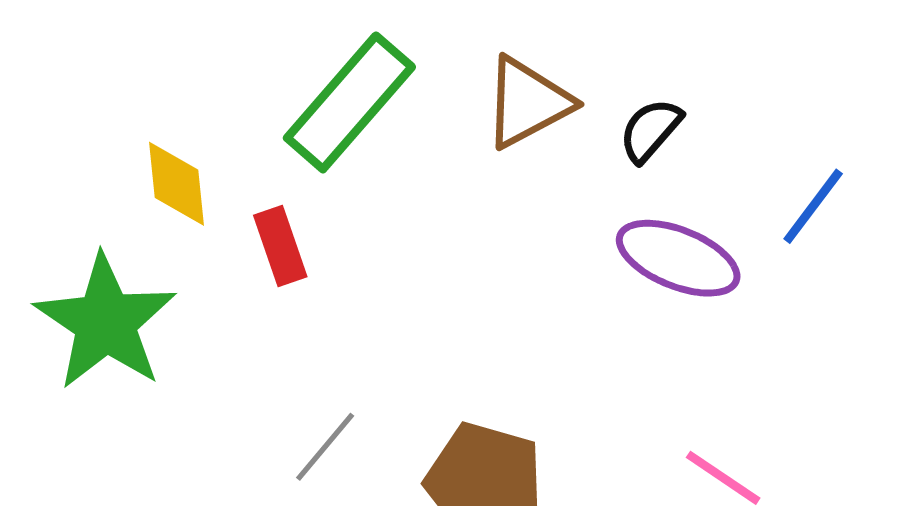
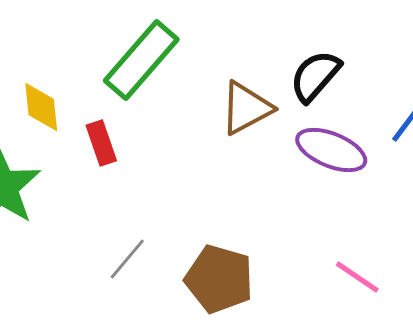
brown triangle: (528, 102) -> (246, 108), moved
black semicircle: (650, 130) -> (315, 76), size x1.4

